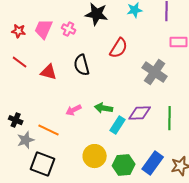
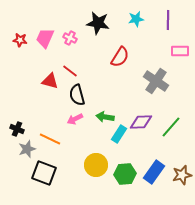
red line: (20, 62) -> (70, 71), moved
black semicircle: (82, 65) -> (77, 95), moved
green line: (170, 118) -> (171, 127), turned 40

